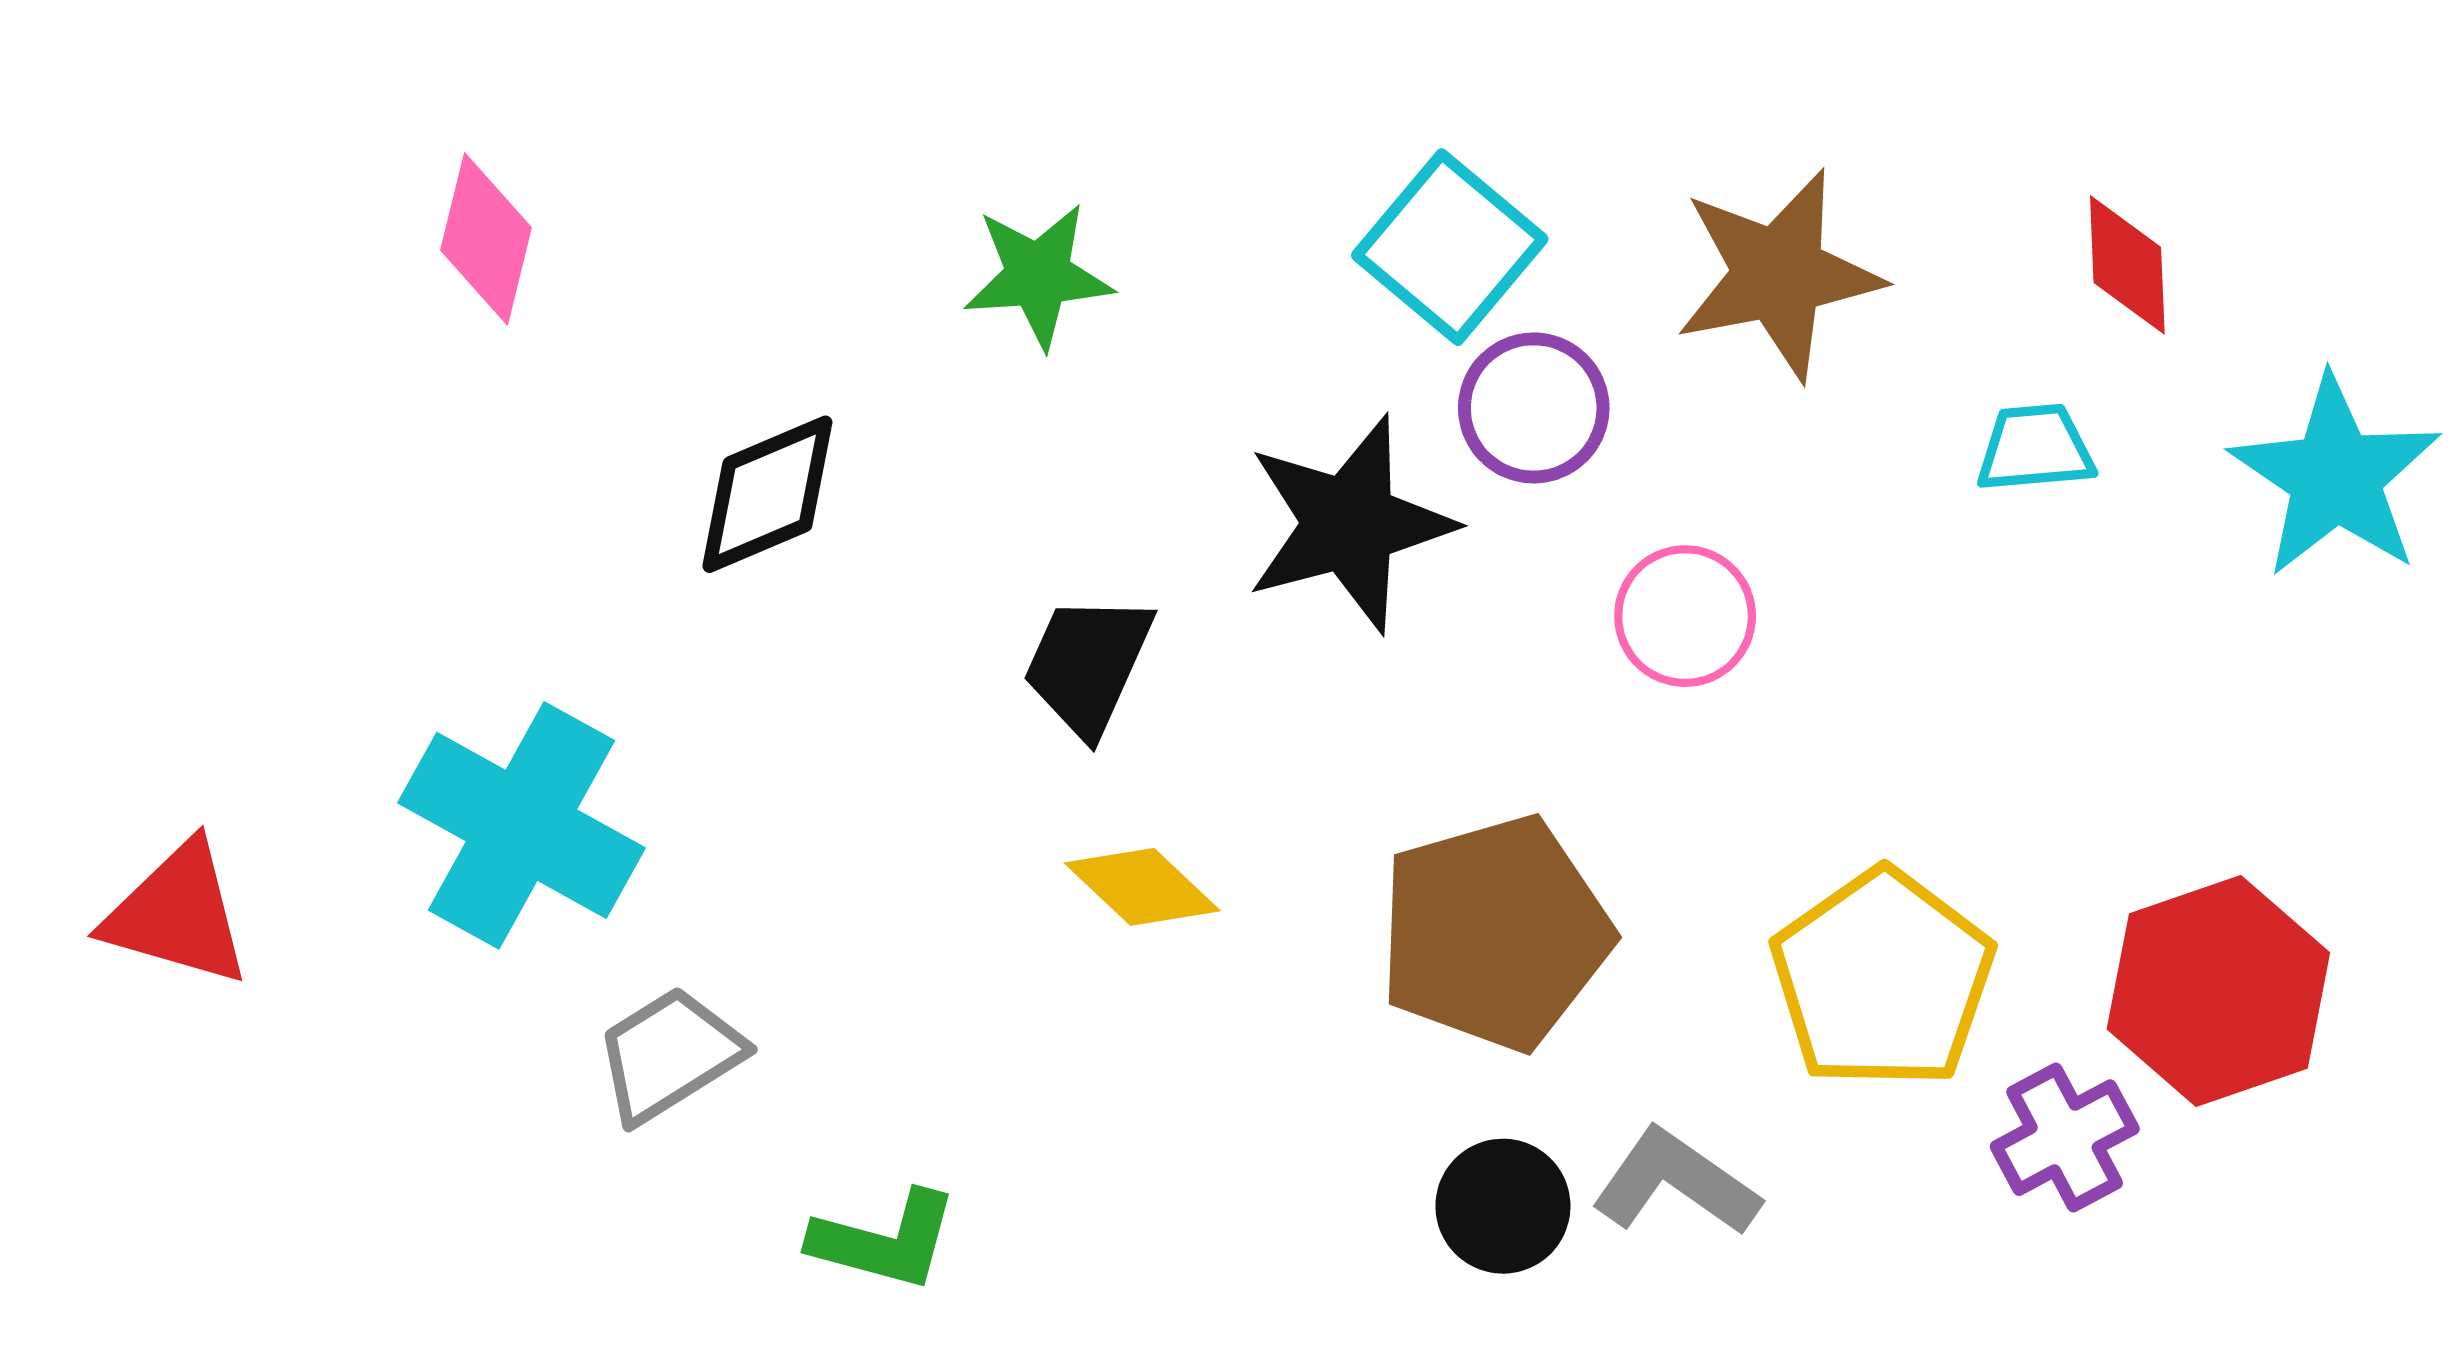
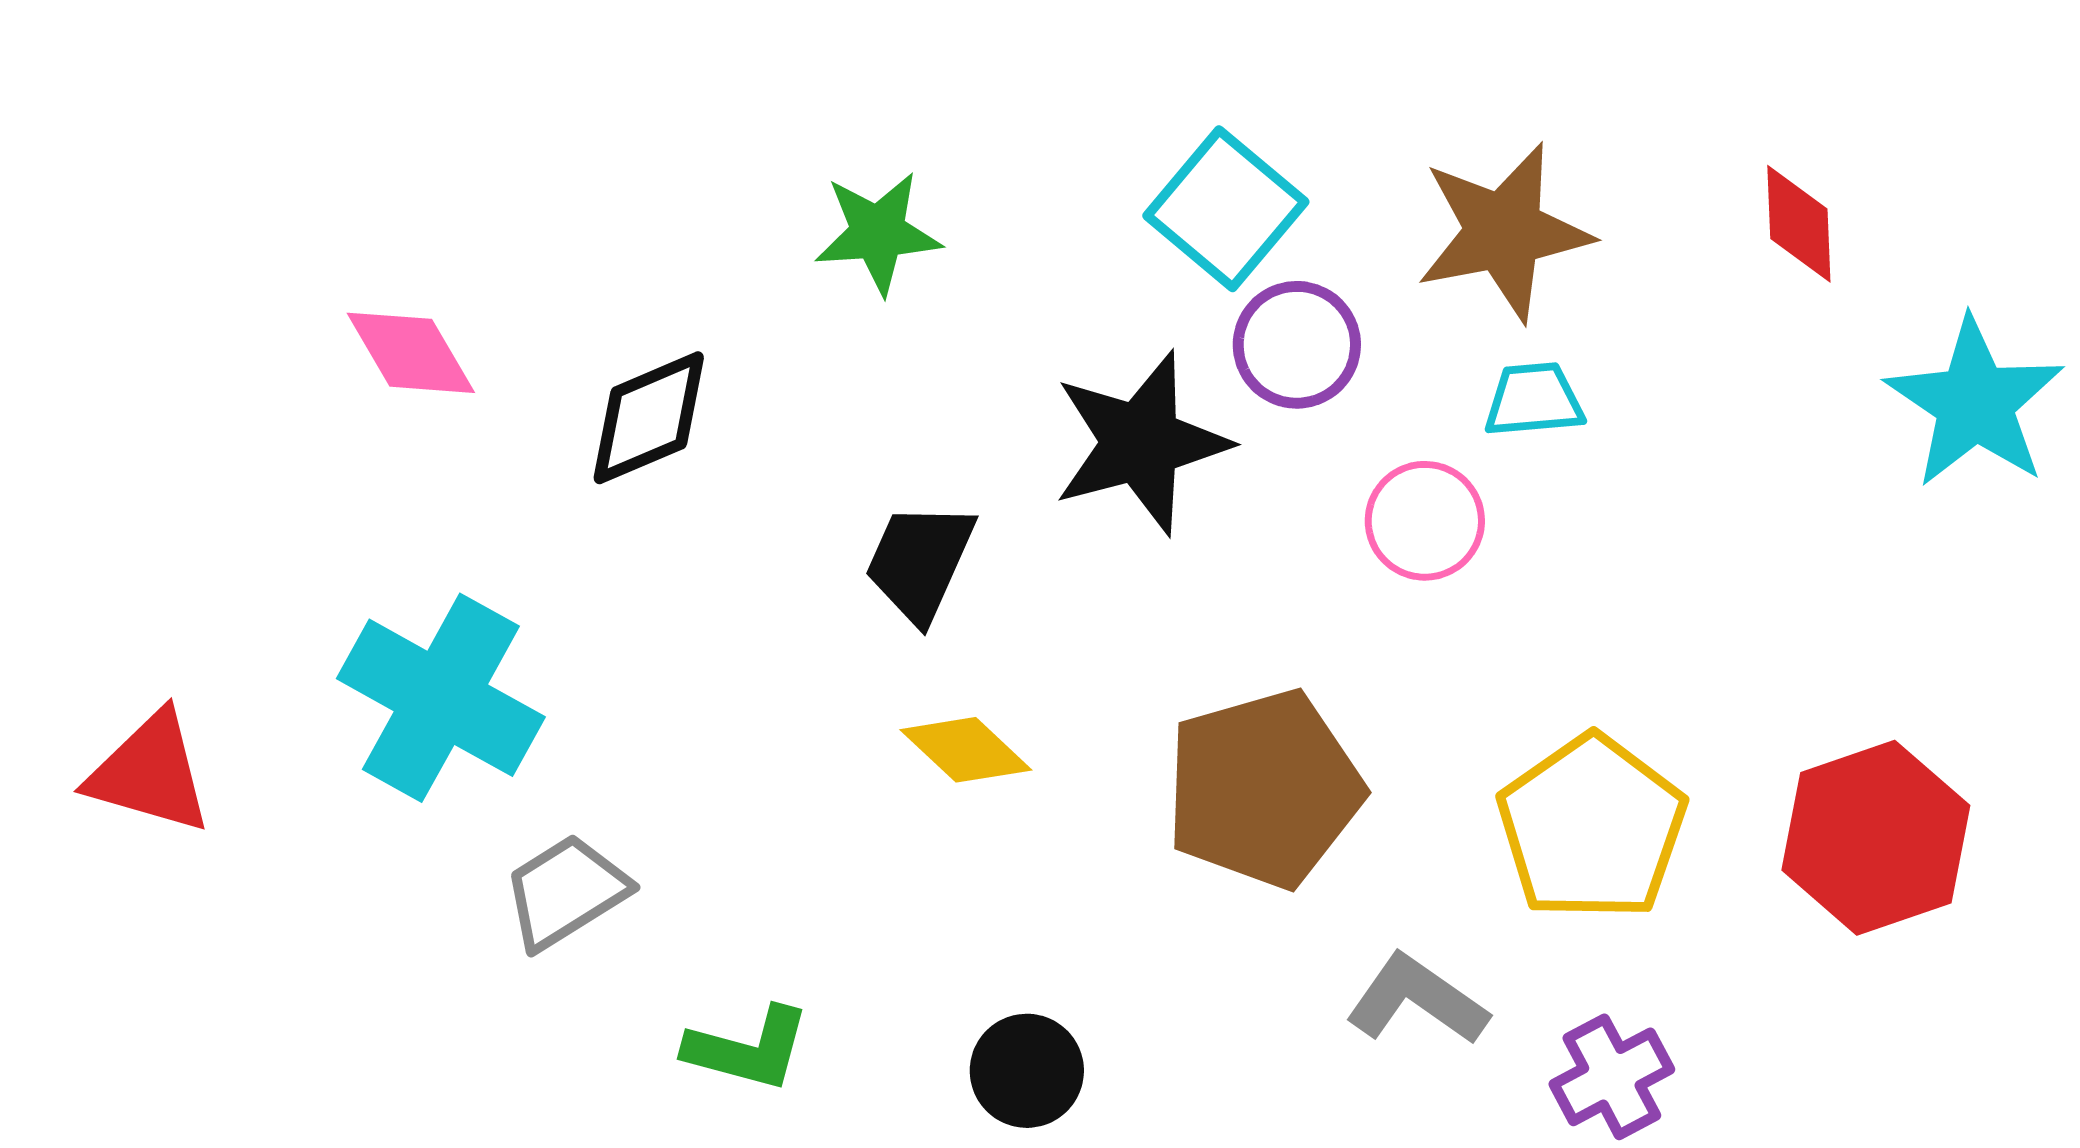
pink diamond: (486, 239) -> (411, 353), moved, turned -44
cyan trapezoid: (2035, 448) -> (1534, 400), moved
purple cross: (2065, 1138) -> (1612, 1077), moved
black circle: (1503, 1206) -> (1027, 1071), moved

